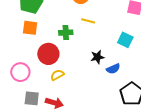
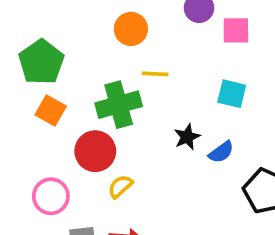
orange square: (30, 28) -> (51, 111), turned 35
green cross: (66, 33) -> (119, 105), size x1.6

